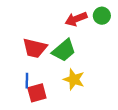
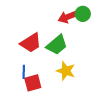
green circle: (102, 16) -> (83, 14), moved
red trapezoid: (35, 48) -> (31, 43), turned -45

